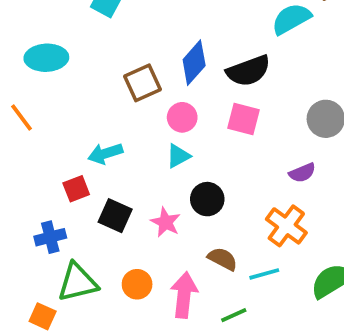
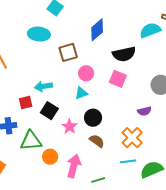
cyan ellipse: (46, 58) -> (39, 34), moved
blue diamond: (194, 63) -> (97, 30), moved
black square: (115, 216) -> (49, 111), moved
brown semicircle: (223, 259) -> (97, 141), moved
cyan line: (264, 274) -> (128, 161), moved
green triangle: (78, 282) -> (31, 141), moved

